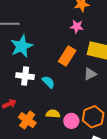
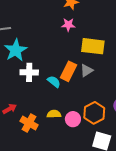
orange rectangle: (67, 56) -> (68, 71), moved
white cross: (25, 76) -> (29, 72), moved
cyan semicircle: (48, 82) -> (54, 82), moved

